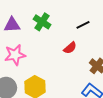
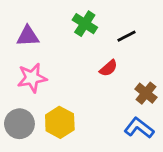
green cross: (42, 22) -> (85, 24), moved

